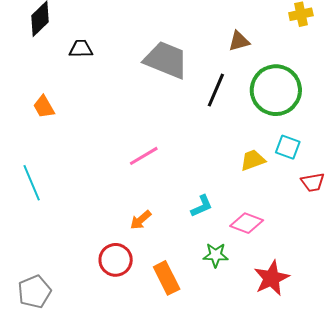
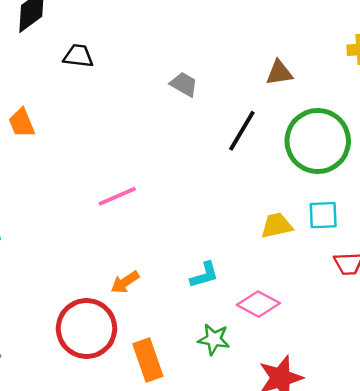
gray trapezoid: (166, 60) -> (184, 84), size x0.5
cyan square: (288, 147) -> (323, 215), turned -30
pink line: (144, 156) -> (117, 196), moved
red circle: (116, 260) -> (86, 328), size x1.4

